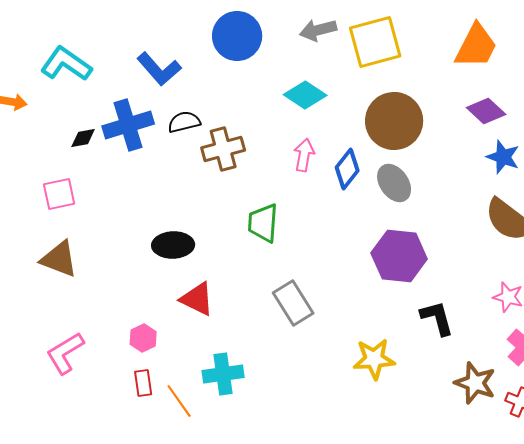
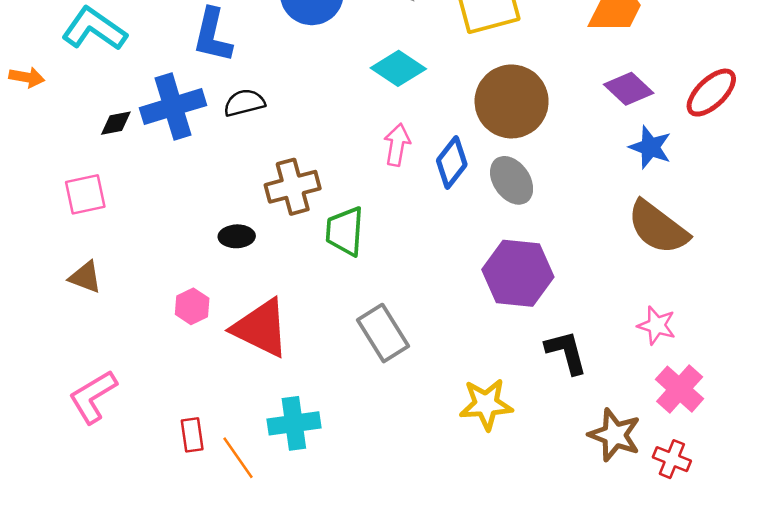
blue L-shape: (159, 69) -> (213, 35), turned 54
brown cross: (223, 149) -> (293, 187), moved
black ellipse: (173, 245) -> (237, 236), moved, size x0.7
brown triangle: (59, 259) -> (85, 277), size x0.7
red triangle: (197, 299) -> (261, 328), size x1.4
pink hexagon: (143, 338) -> (192, 306), moved

